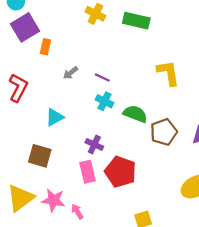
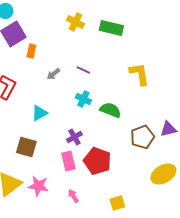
purple line: (102, 77) -> (83, 70), moved
brown pentagon: (164, 132) -> (142, 137), moved
purple cross: (94, 144) -> (74, 137), turned 35
pink arrow: (77, 212) -> (73, 196), moved

